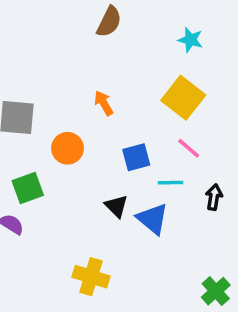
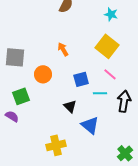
black arrow: (214, 197) -> (124, 101), size x1.5
blue triangle: (152, 219) -> (90, 125), moved
yellow cross: (91, 277) -> (56, 145), turned -30

